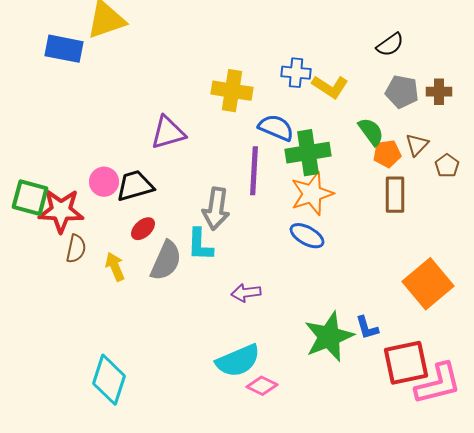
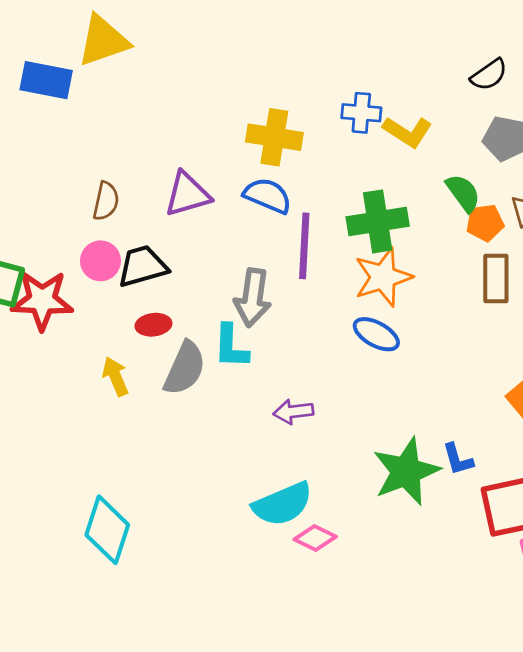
blue semicircle: (276, 128) -> (268, 196), moved
red ellipse: (143, 229) -> (153, 325), turned 35
brown semicircle: (76, 249) -> (106, 201), moved

